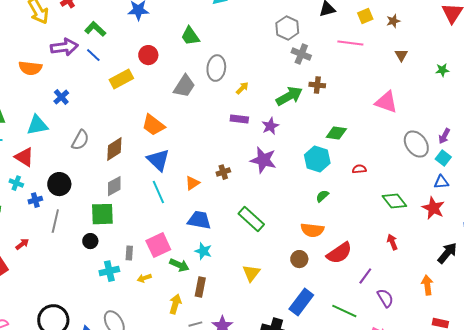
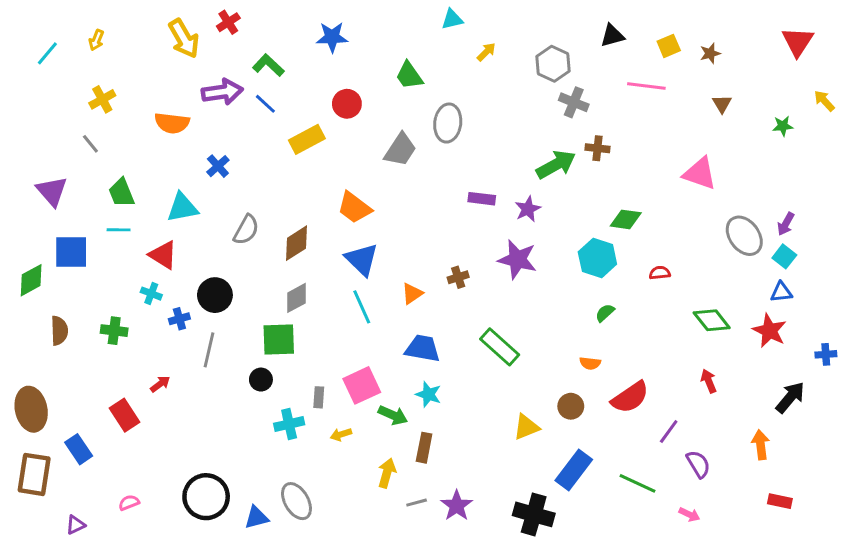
yellow arrow: (242, 88) -> (486, 52), moved
orange semicircle: (312, 230) -> (590, 363), size x0.6
yellow triangle: (251, 273) -> (526, 427), moved, turned 30

